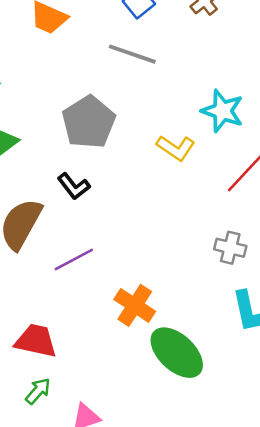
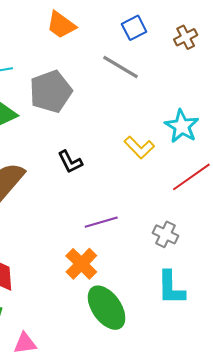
gray pentagon: (89, 122) -> (51, 91), moved
black L-shape: (74, 186) -> (70, 162), moved
purple line: (74, 260) -> (101, 222), moved

